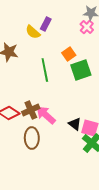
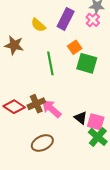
purple rectangle: (46, 24) -> (66, 19), moved, size x1.5
green square: (81, 70) -> (87, 63), turned 35
brown ellipse: (32, 138) -> (42, 143), moved, turned 65

